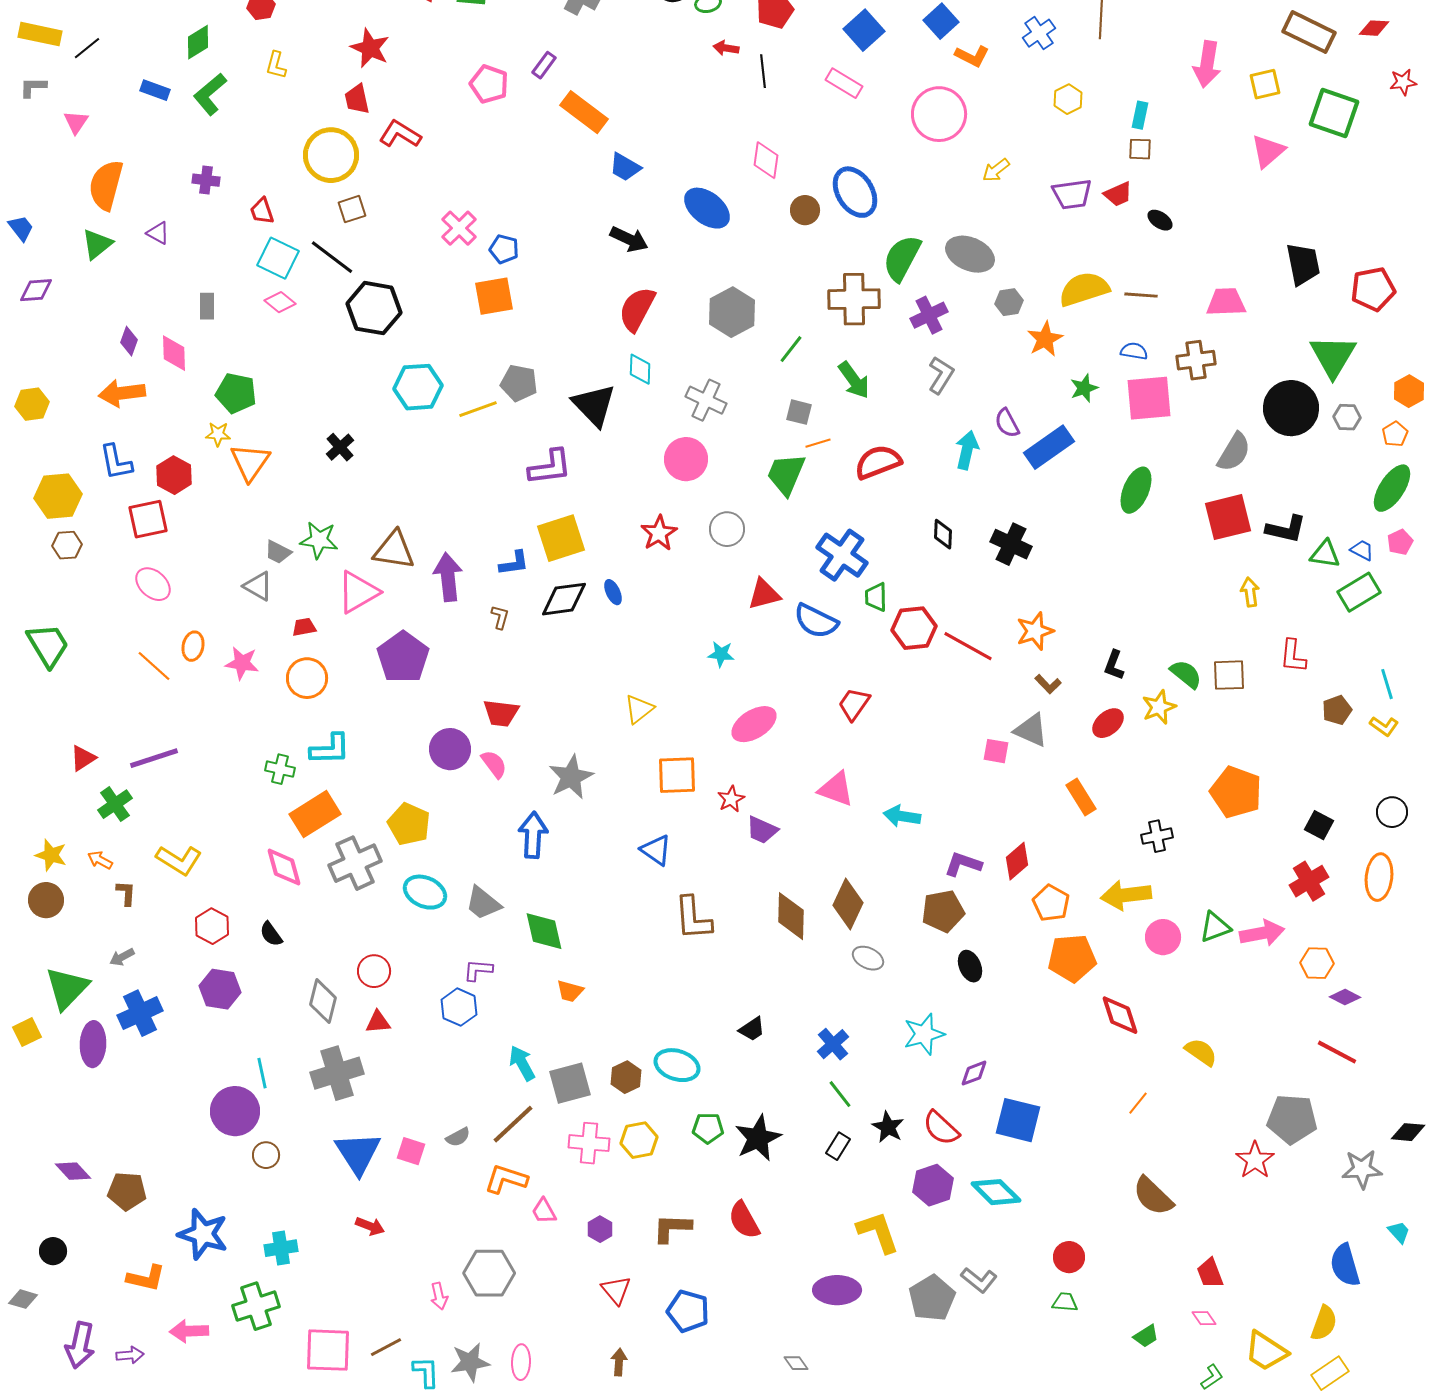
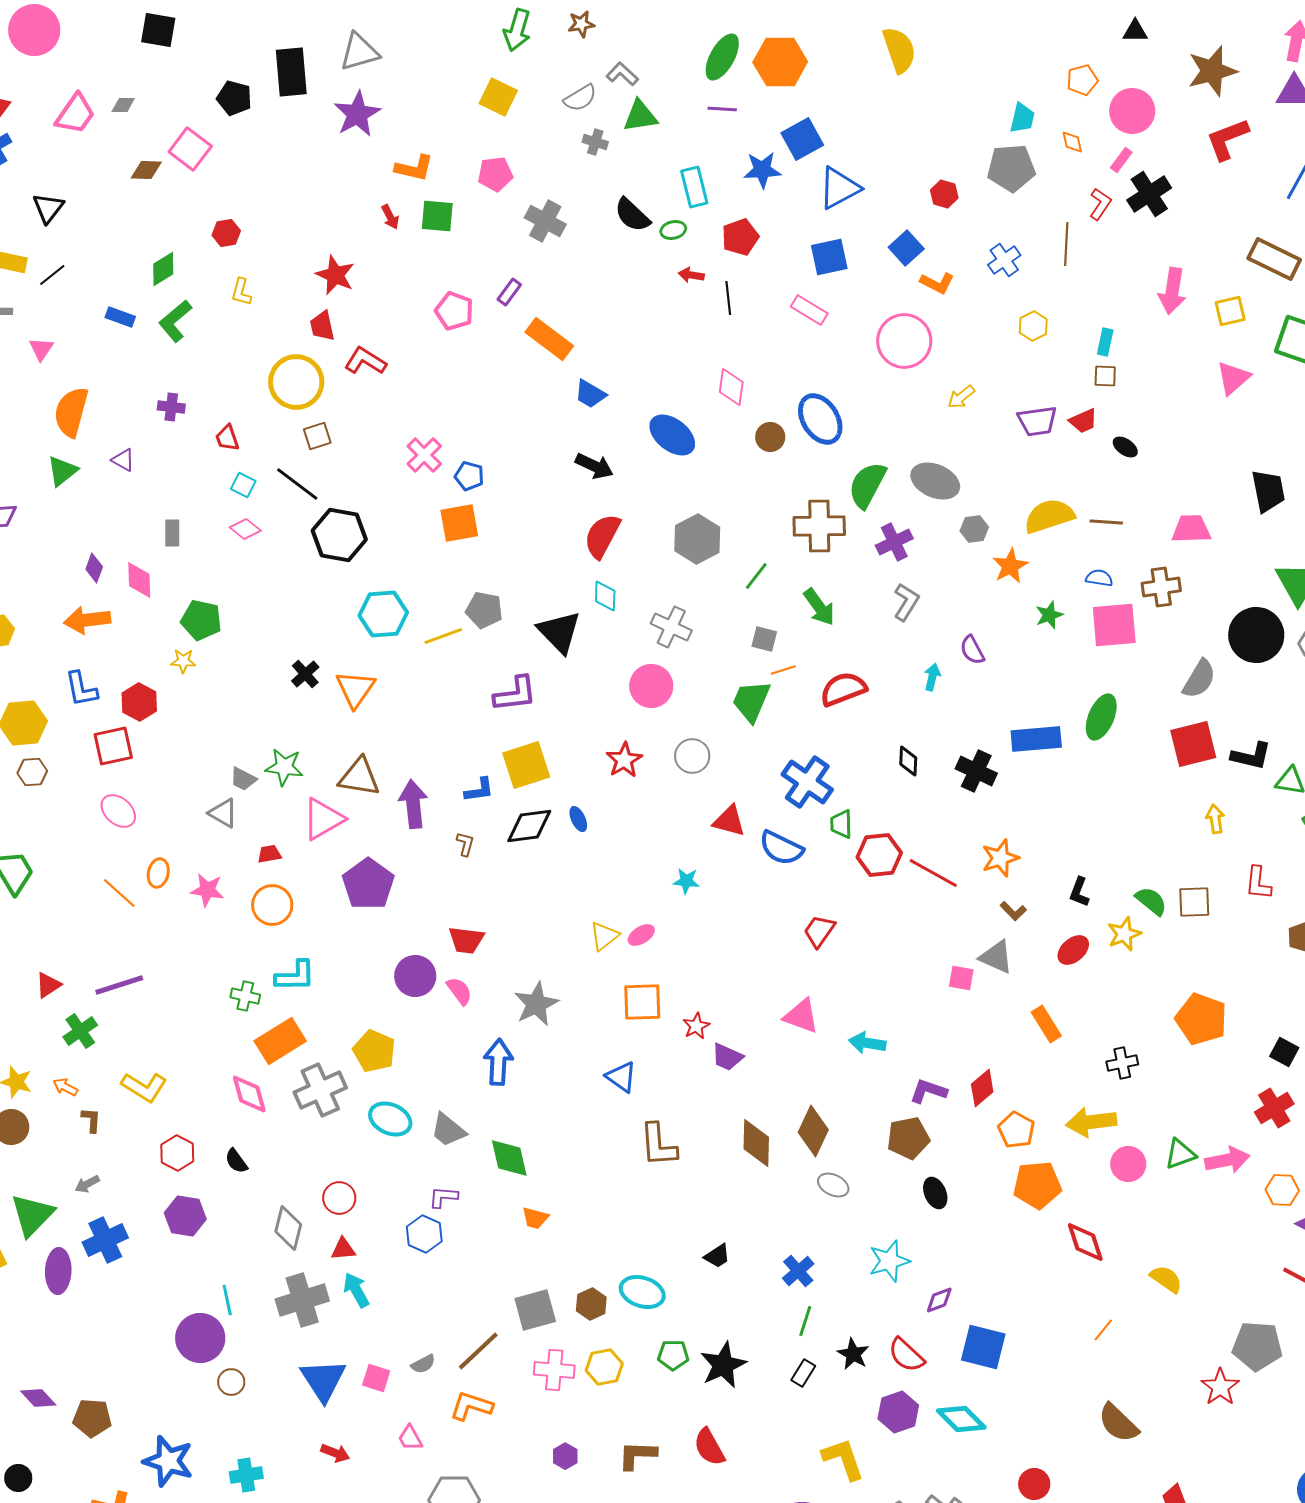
blue square: (864, 30) -> (829, 257), turned 30
cyan square: (278, 258) -> (243, 485), size x0.6
blue rectangle: (1049, 447) -> (1036, 739), moved, turned 30
cyan arrow: (967, 450) -> (932, 677), size x0.7
orange triangle: (250, 462) -> (355, 689), moved
red triangle: (764, 594) -> (729, 821), turned 30
pink ellipse: (754, 724) -> (641, 935), moved, size x0.6
cyan arrow: (522, 1063) -> (356, 1290), moved
green line: (840, 1094) -> (805, 1321), turned 56
pink trapezoid: (544, 1211) -> (410, 1438), moved

